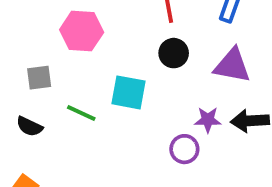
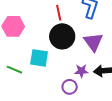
black circle: (174, 53) -> (62, 36), size x1.6
purple triangle: (232, 66) -> (93, 42), turned 45

